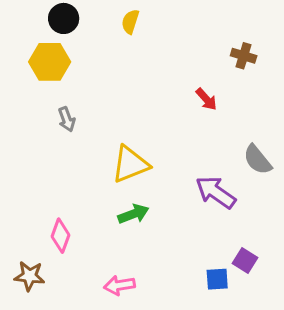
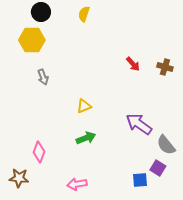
brown cross: (244, 56) -> (165, 67), moved
gray semicircle: (258, 160) -> (166, 145), moved
yellow triangle: (130, 164) -> (84, 106), size x0.6

